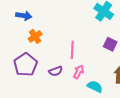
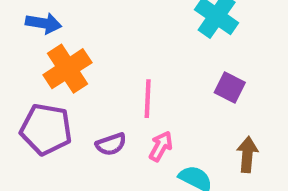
orange cross: (35, 36) -> (67, 69), size x1.5
purple pentagon: (25, 65) -> (46, 129), turned -30

